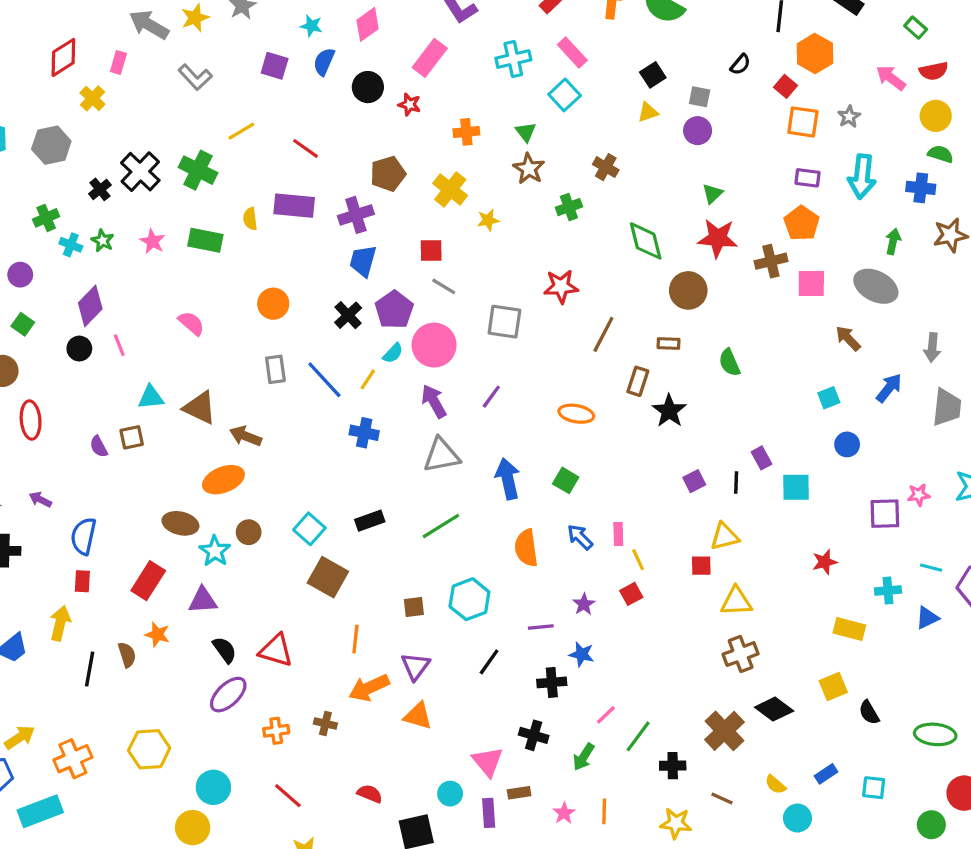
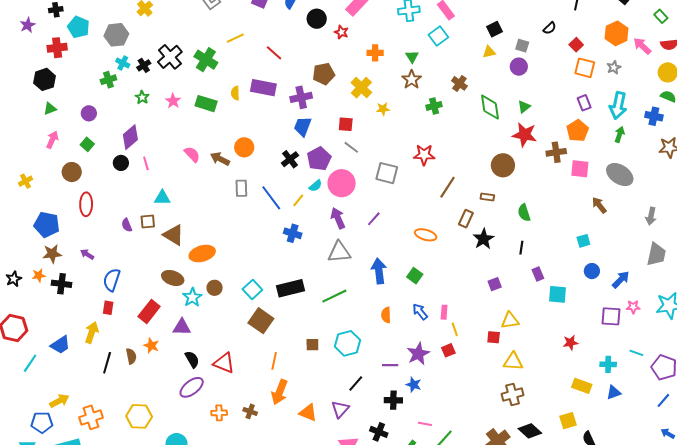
orange hexagon: (815, 53) -> (616, 33), moved
purple rectangle: (807, 178) -> (584, 103), turned 56
green diamond: (646, 241) -> (490, 107), moved
green arrow: (893, 241) -> (620, 135), moved
cyan cross: (71, 245) -> (123, 63), moved
blue arrow: (889, 388) -> (621, 280), moved
brown triangle: (200, 408) -> (174, 235), moved
brown arrow: (246, 436) -> (220, 159), moved
black line: (736, 482) -> (521, 248), moved
black rectangle: (370, 521) -> (291, 288), size x1.5
orange semicircle: (526, 548) -> (386, 315), size x0.7
purple star: (584, 604) -> (418, 354), size x1.6
blue triangle: (927, 618) -> (614, 392), moved
purple triangle: (415, 666) -> (340, 409), moved
orange arrow: (369, 688) -> (280, 392), turned -50
pink line: (606, 715) -> (425, 424), turned 48

